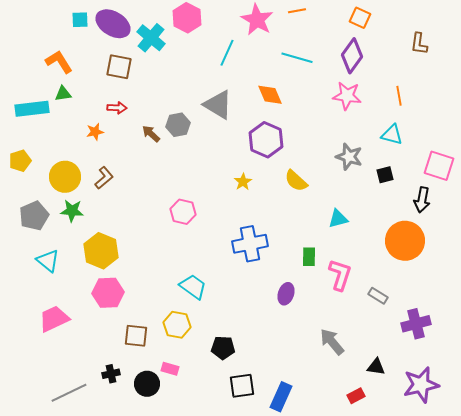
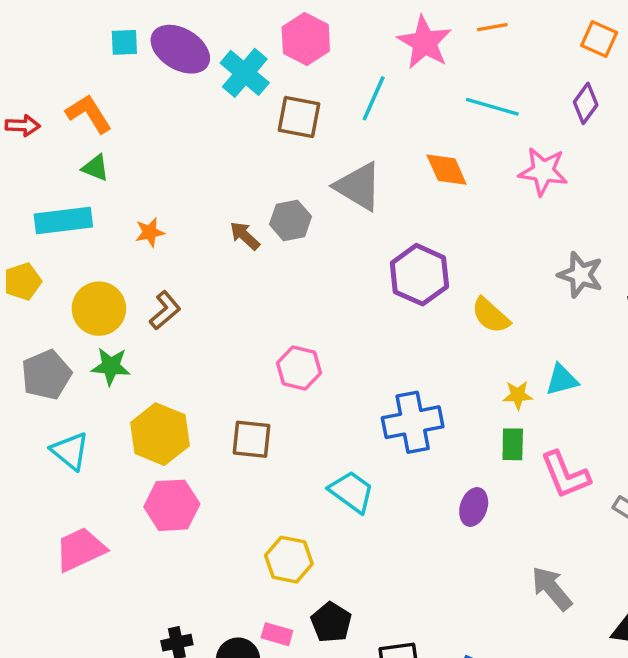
purple diamond: (352, 56) -> (586, 103), size x0.7
brown square: (119, 67) -> (299, 117), moved
green triangle: (63, 94) -> (96, 168), turned 30
pink star: (347, 96) -> (543, 171), moved
red arrow: (117, 108) -> (23, 125), moved
cyan rectangle: (32, 109) -> (63, 220), moved
purple hexagon: (266, 140) -> (419, 275), moved
yellow star: (243, 182) -> (518, 395), moved, turned 30
pink L-shape: (340, 275) -> (565, 475), turned 140
cyan trapezoid: (193, 287) -> (352, 492), moved
brown square: (136, 336) -> (252, 439), moved
black pentagon: (223, 348) -> (331, 622), moved, turned 30

